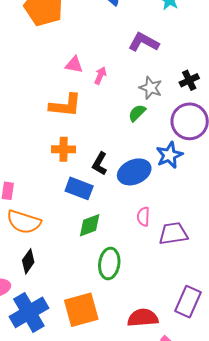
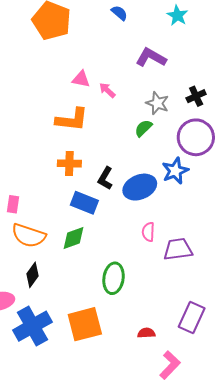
pink arrow: (100, 76) -> (107, 90), turned -72
green diamond: (90, 225) -> (74, 238), moved
red semicircle: (143, 318) -> (146, 333), size x0.6

